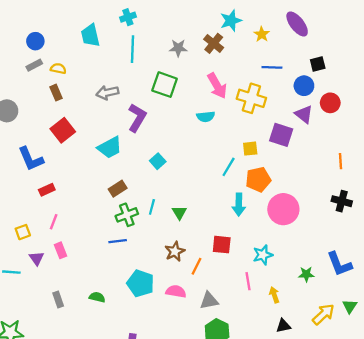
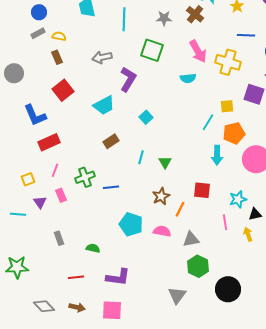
red rectangle: (47, 190) -> (49, 142), size x1.5
green cross: (127, 215) -> (85, 177), moved
green semicircle: (97, 297) -> (93, 248), moved
black triangle: (283, 326) -> (255, 214), moved

